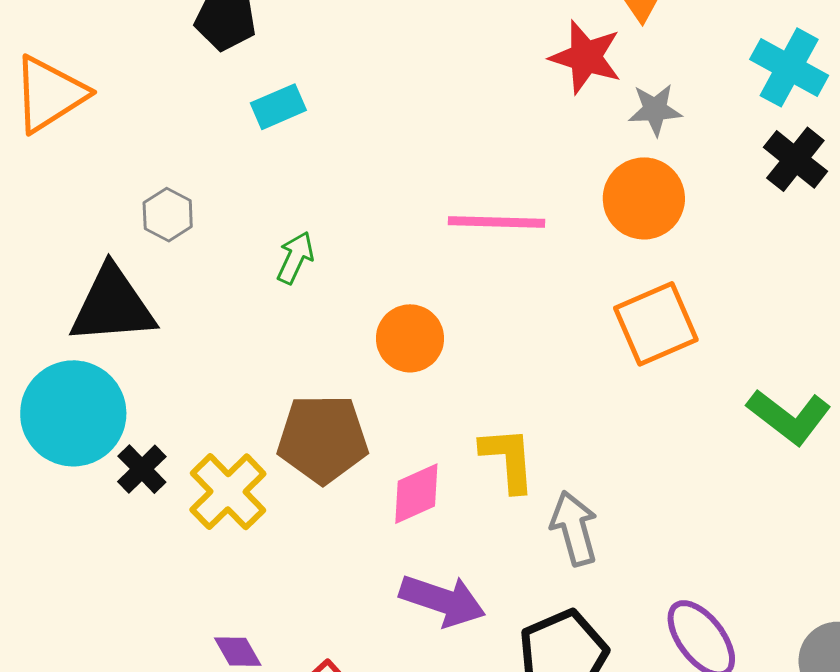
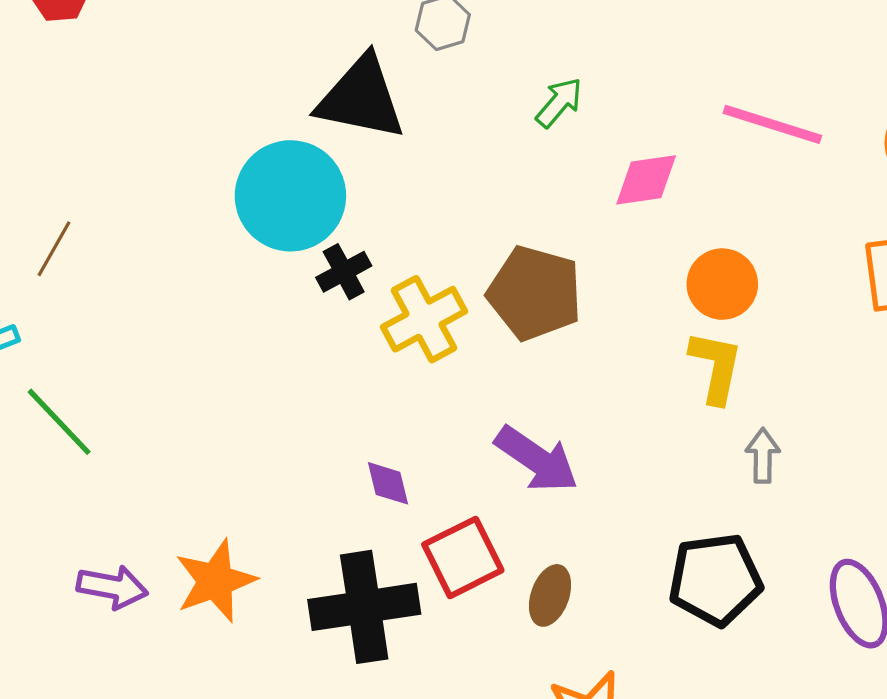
orange circle: (410, 338) -> (722, 284), moved
pink diamond: (416, 494) -> (646, 180), moved
gray arrow: (574, 528) -> (763, 456), size x0.7
purple arrow: (442, 600) -> (537, 459), moved

